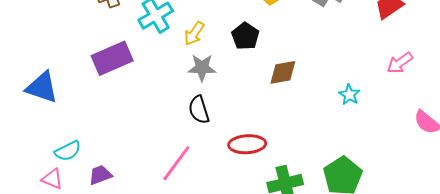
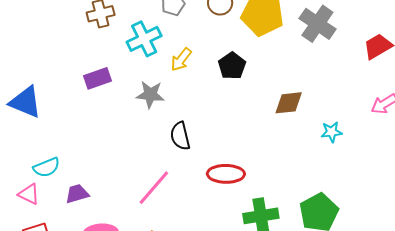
purple rectangle: (112, 58) -> (98, 78), size x0.7
gray star: (202, 68) -> (150, 95), moved
brown diamond: (283, 72) -> (289, 103), moved
cyan star: (349, 95) -> (331, 132), turned 30

